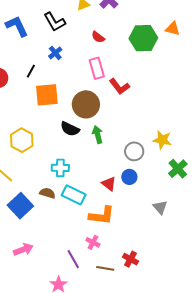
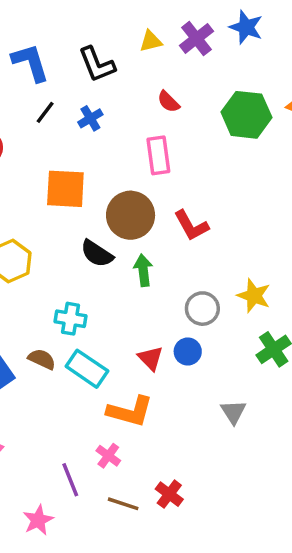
black line: (31, 71) -> (45, 112), moved
red L-shape: (119, 86) -> (191, 226), moved

